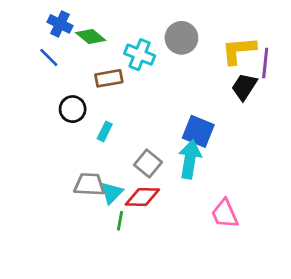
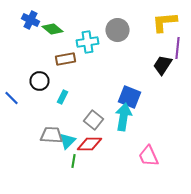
yellow L-shape: (239, 50) -> (164, 22), moved
cyan cross: (140, 55) -> (88, 42), turned -30
blue line: (49, 57) -> (12, 98), moved

